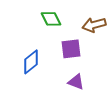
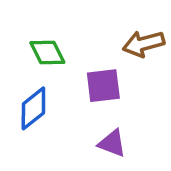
green diamond: (51, 19) -> (47, 52), moved

